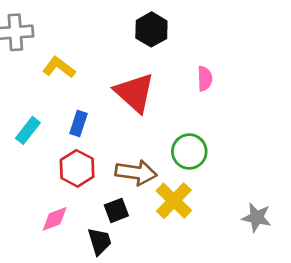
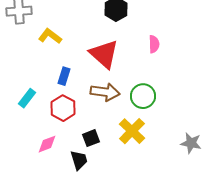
cyan rectangle: (28, 130) -> (27, 98), moved
brown arrow: (136, 173) -> (105, 92), moved

